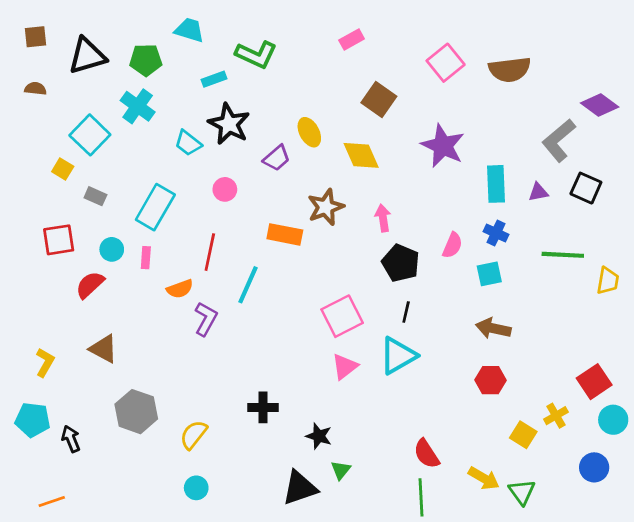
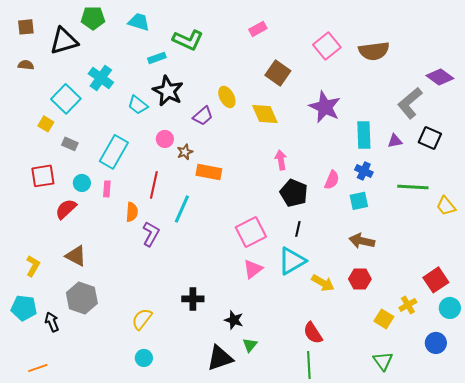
green pentagon: (146, 60) -> (93, 18), moved
brown star: (326, 207) -> (185, 152), moved, size x0.6
yellow trapezoid: (608, 281) -> (446, 206), turned 130
orange semicircle: (180, 289) -> (132, 212), turned -66
gray hexagon: (136, 412) -> (82, 298), moved
yellow arrow: (484, 478) -> (323, 283), moved

